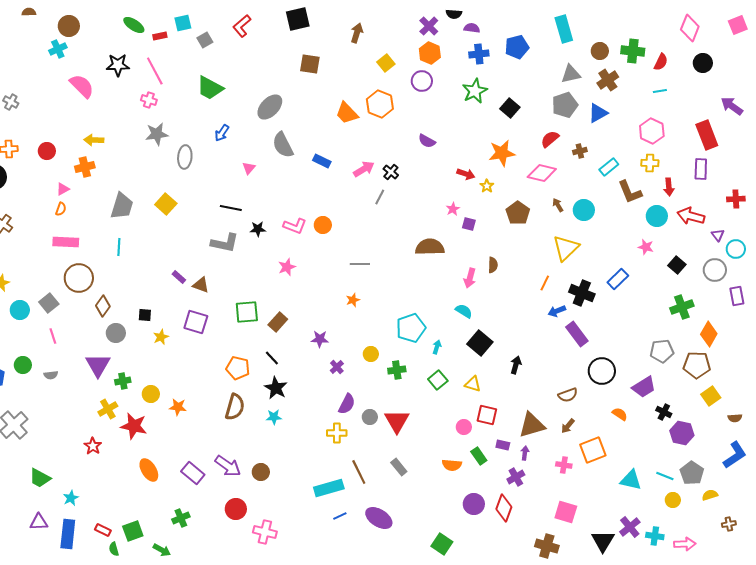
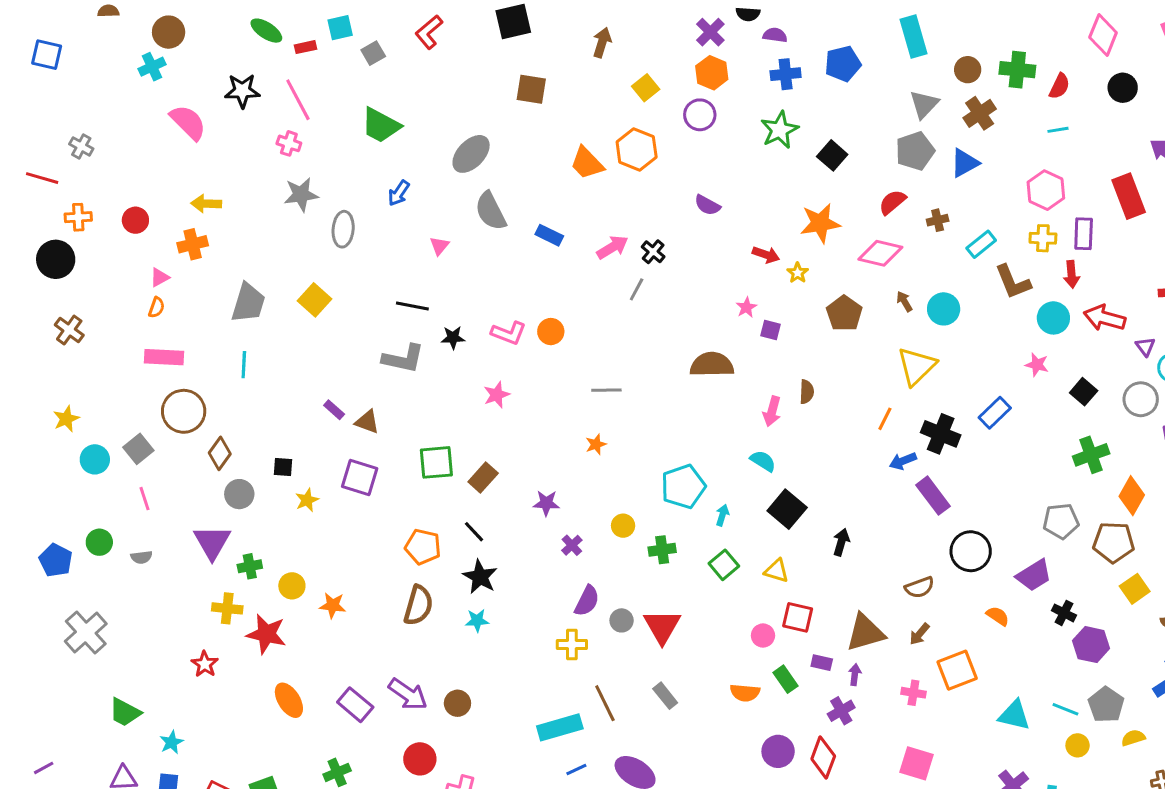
gray triangle: (571, 74) -> (924, 104), turned -35
purple rectangle: (701, 169) -> (1084, 234), moved
yellow cross: (108, 409) -> (227, 608), turned 36

